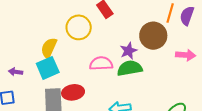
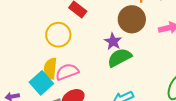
yellow semicircle: (49, 48) -> (50, 68), moved
pink semicircle: (101, 64) -> (67, 72), moved

